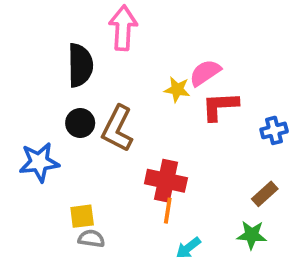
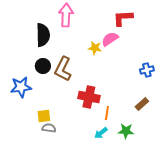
red L-shape: (220, 106) -> (123, 18), moved
orange line: (168, 211) -> (107, 113), moved
green star: (252, 235) -> (126, 131), moved

